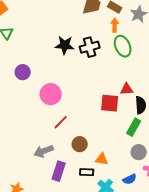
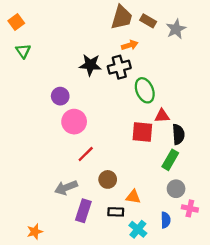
orange arrow: (115, 25) -> (130, 45), moved, turned 72
green ellipse: (123, 46) -> (145, 90), moved
purple circle: (23, 72) -> (60, 96), moved
blue semicircle: (130, 179) -> (166, 220), turned -64

